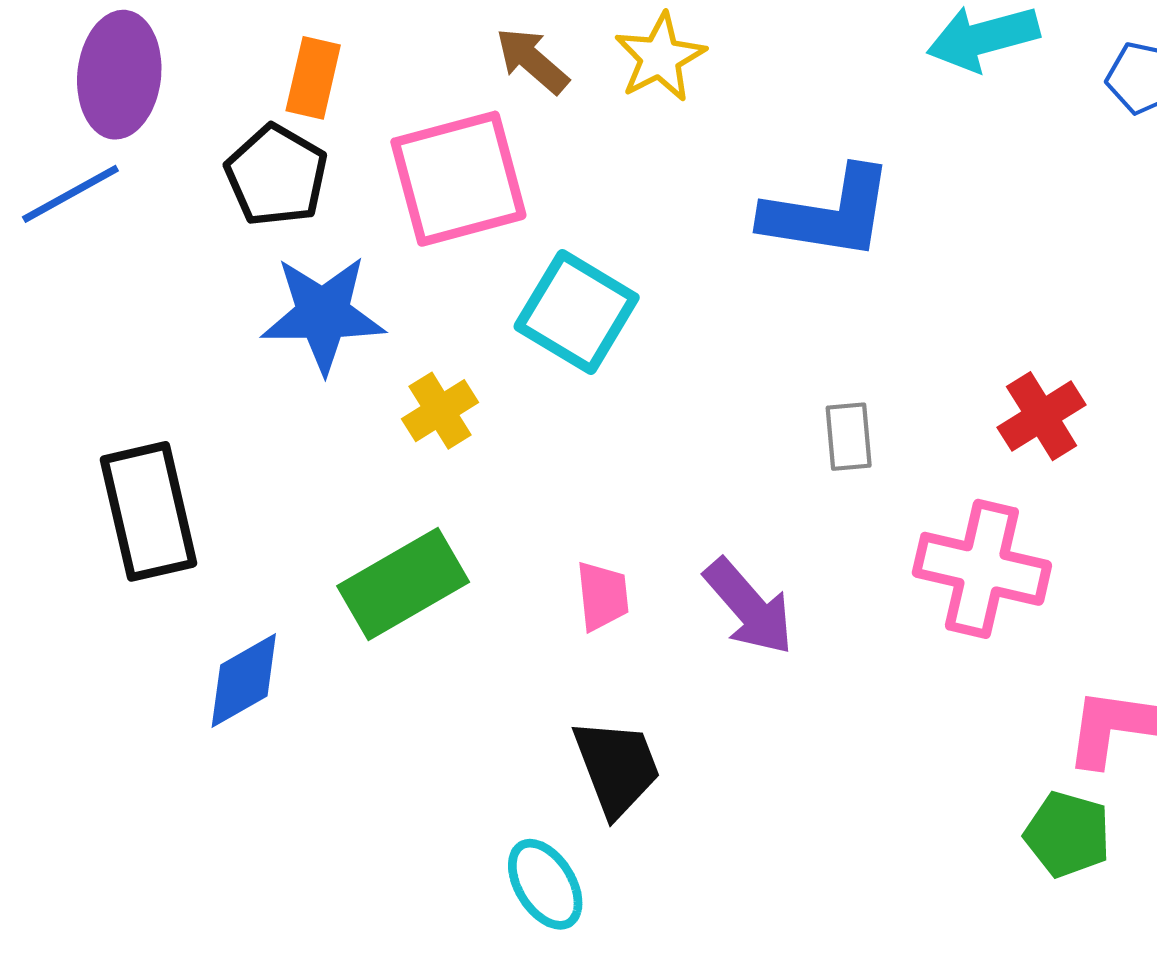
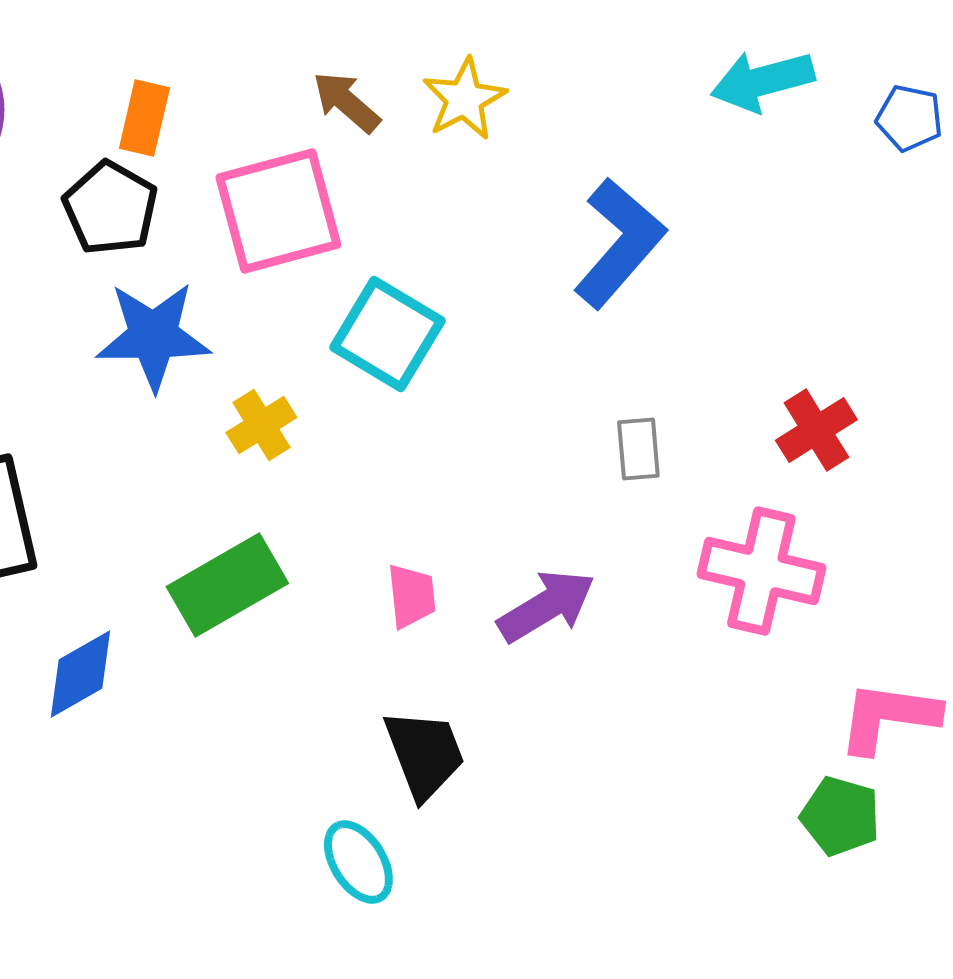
blue L-shape: (828, 213) -> (619, 243), turned -58
purple arrow: (749, 607) -> (546, 606), turned -80

